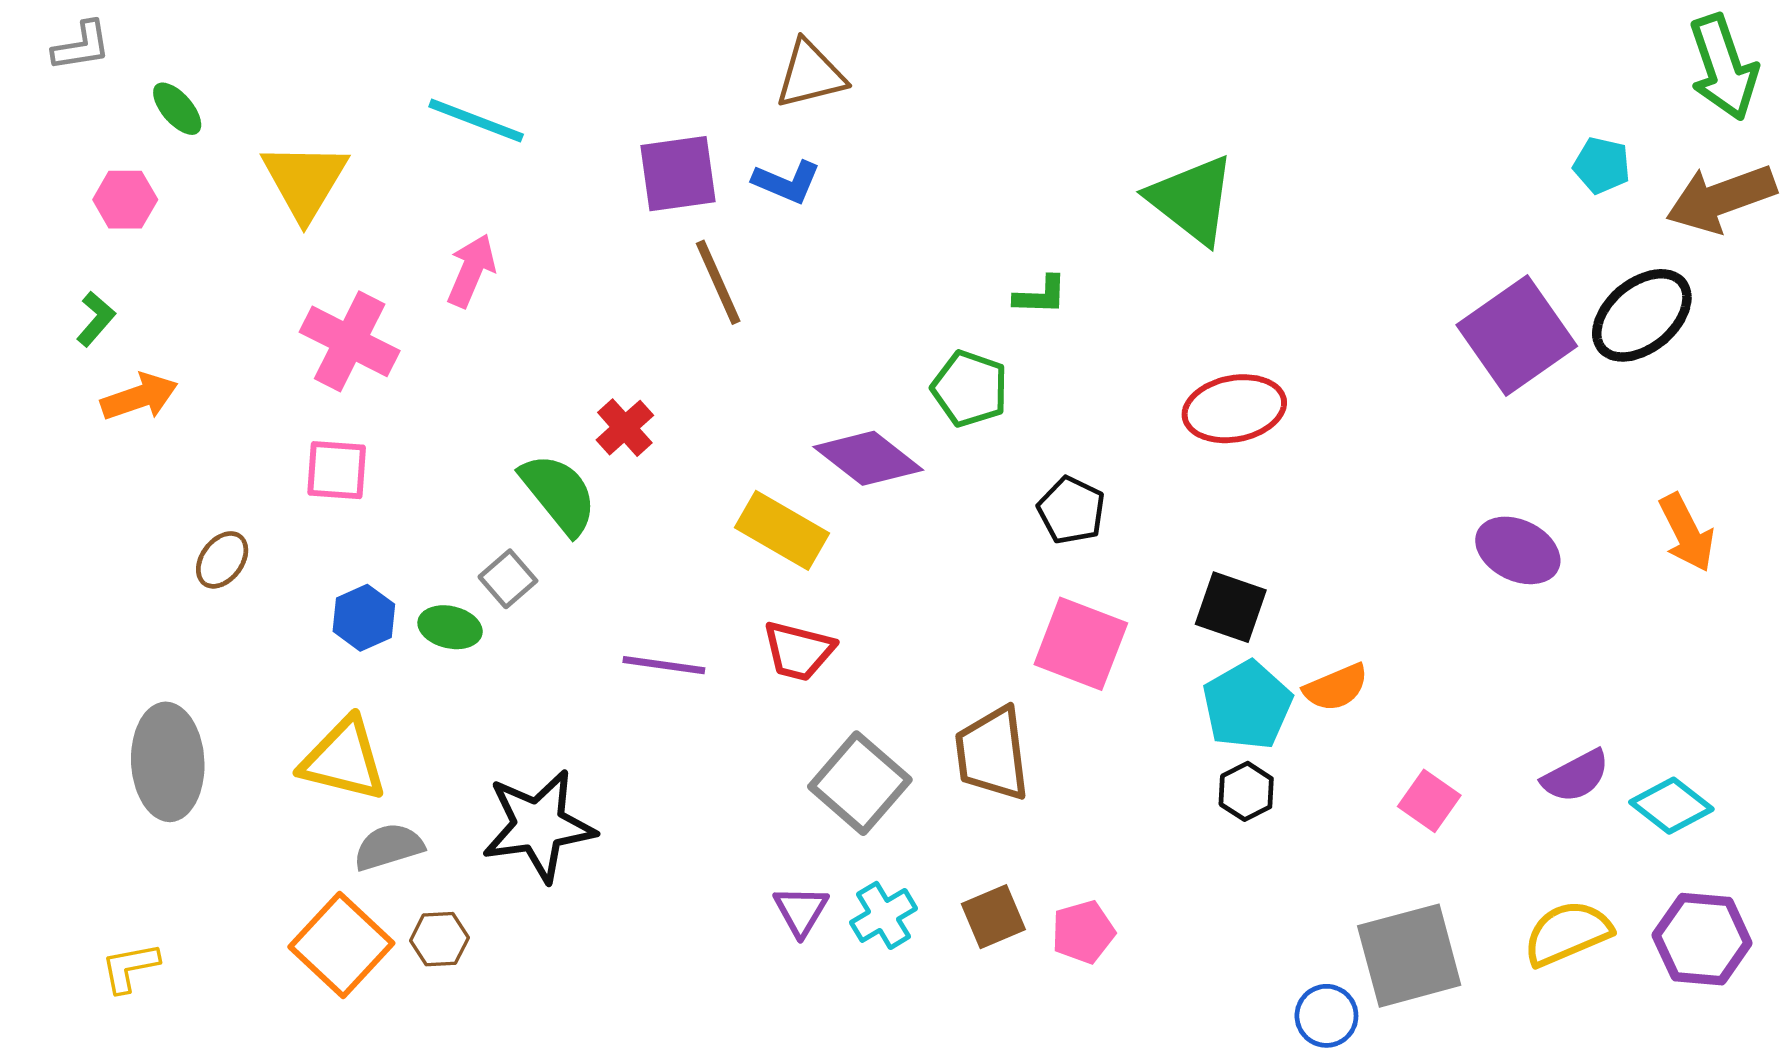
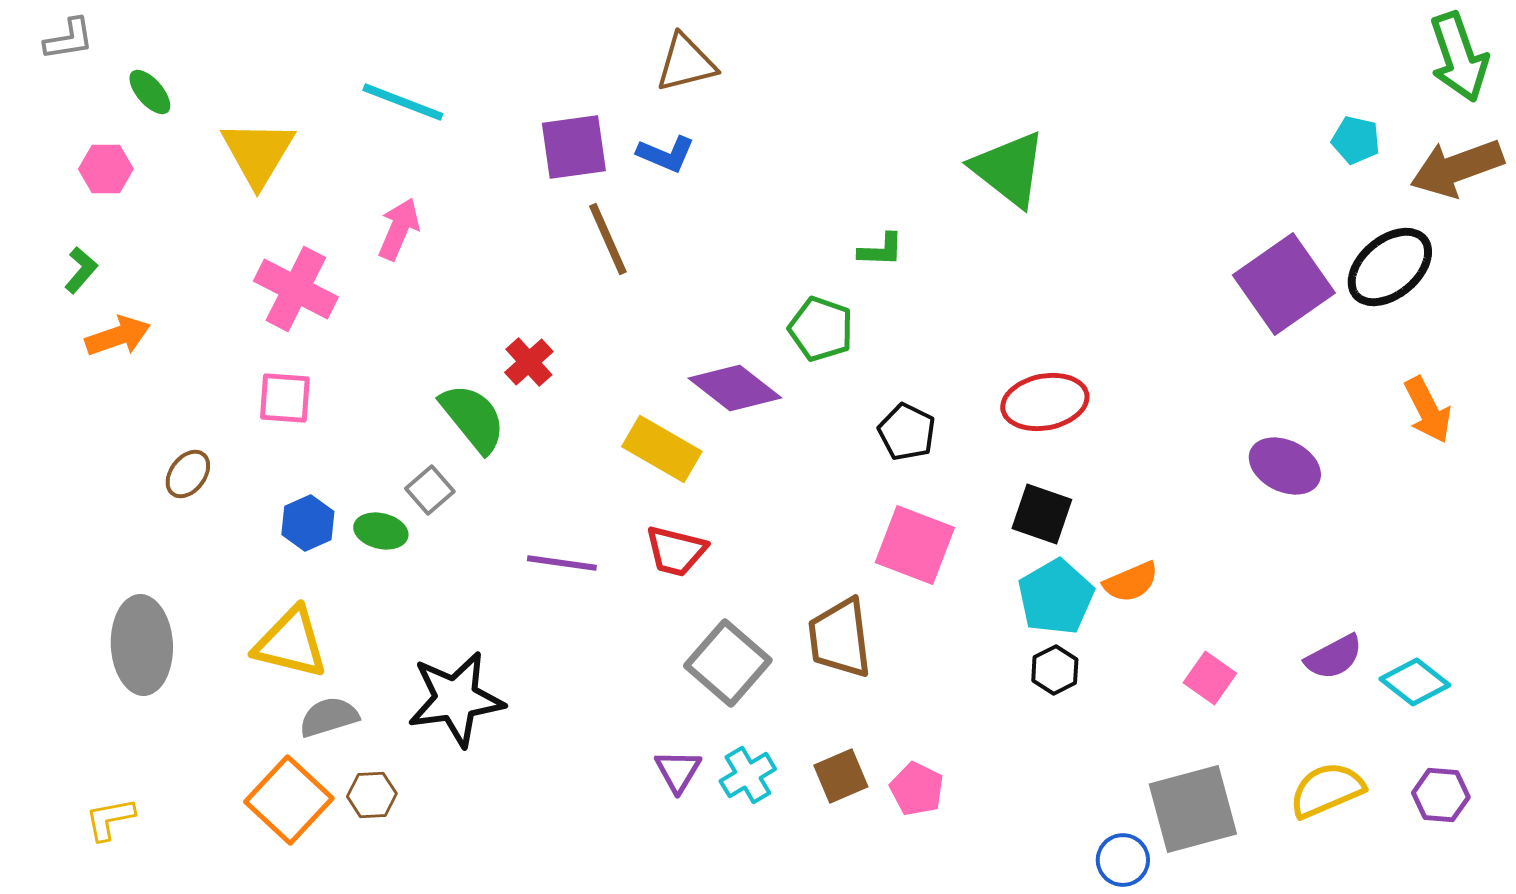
red ellipse: (1234, 409) -> (1045, 402), moved
orange arrow: (1687, 533) -> (1428, 410), moved
pink pentagon: (1083, 932) -> (917, 789), turned -30
purple hexagon: (1702, 939) -> (1441, 795), size x0.7

